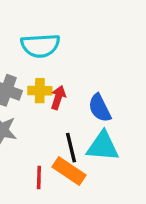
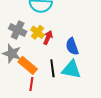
yellow cross: (40, 91) -> (37, 32), turned 32
orange rectangle: (69, 171) -> (28, 65), moved

